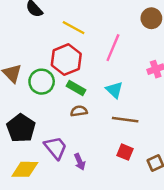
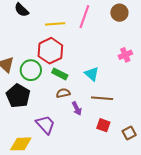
yellow line: (74, 28) -> (55, 24), turned -30
pink line: (113, 48) -> (84, 17), moved
black pentagon: (21, 128) -> (18, 96), moved
purple arrow: (80, 162) -> (77, 108), moved

